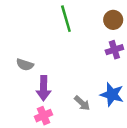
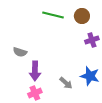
green line: (66, 19) -> (53, 15), turned -60
brown circle: (113, 20) -> (82, 16), moved

